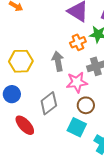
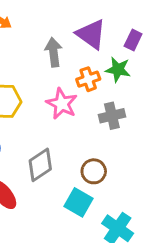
gray arrow: (58, 61) -> (54, 52), moved
pink star: (77, 82) -> (62, 104), moved, turned 30

